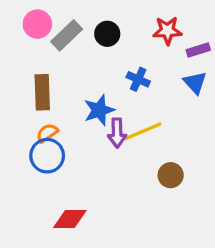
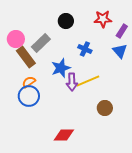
pink circle: (37, 24) -> (16, 39), moved
gray rectangle: (67, 35) -> (41, 43), moved
purple rectangle: (198, 50) -> (122, 31), turned -40
brown rectangle: (42, 92) -> (26, 57), turned -35
red diamond: (70, 219) -> (64, 135), moved

